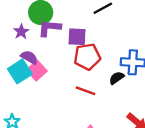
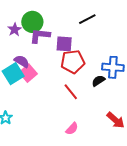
purple star: (21, 32) -> (15, 30), moved
red line: (85, 91) -> (71, 92), turned 30

